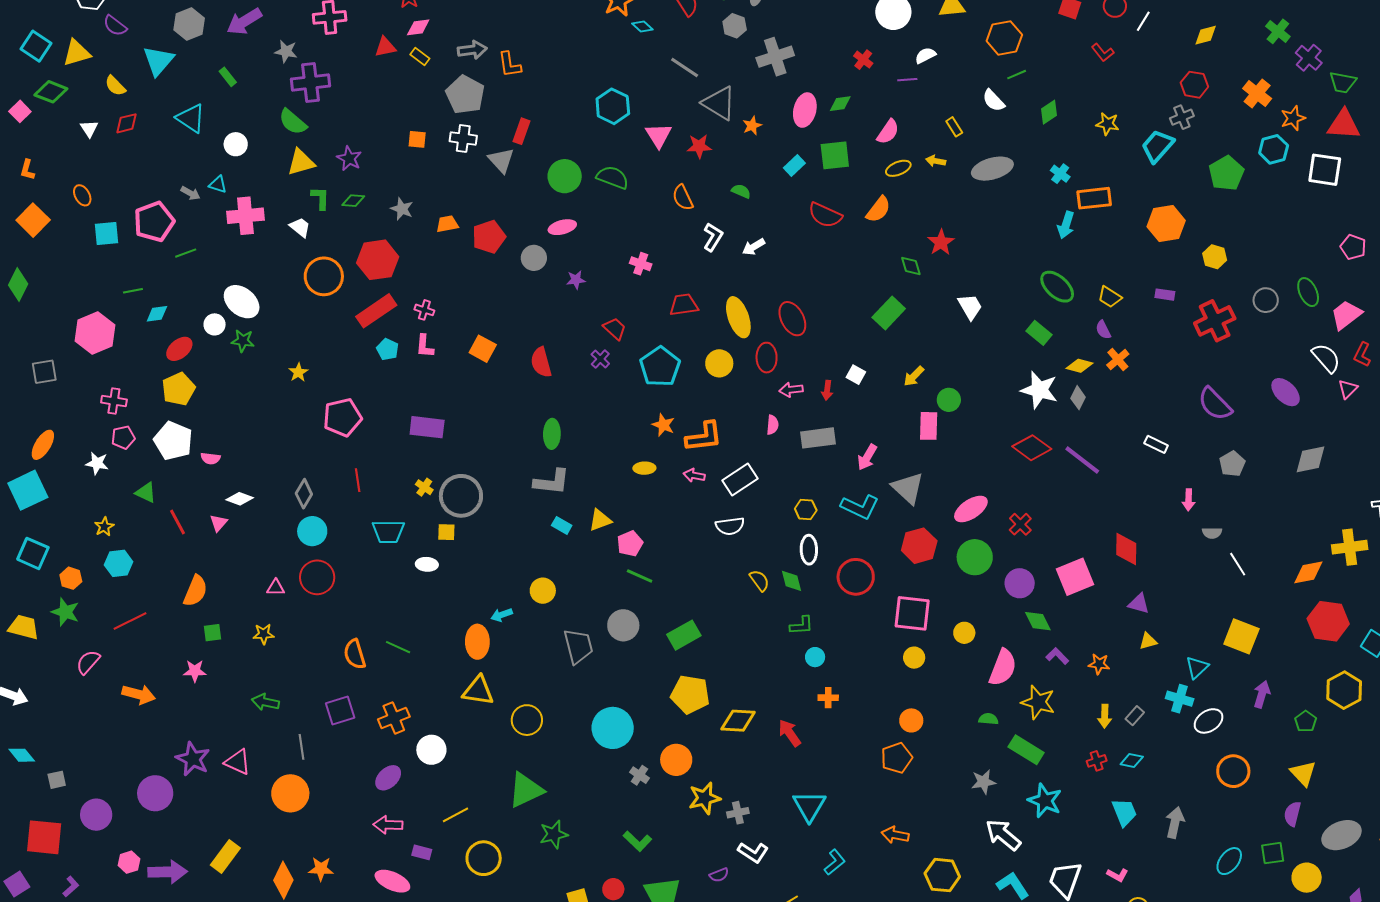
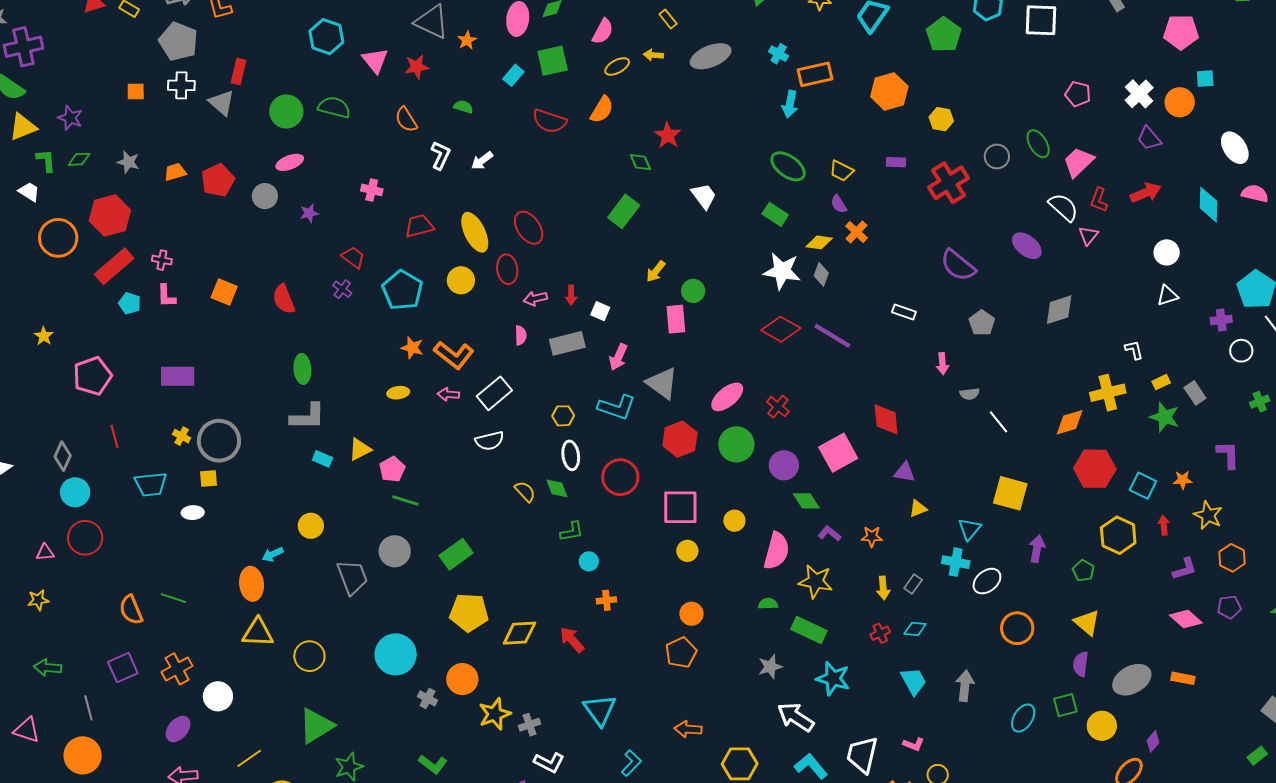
white square: (856, 375) -> (600, 311), moved
orange L-shape: (704, 437) -> (454, 355), turned 51

